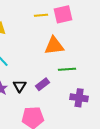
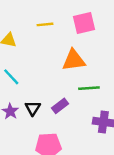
yellow line: (41, 15) -> (45, 24), moved

